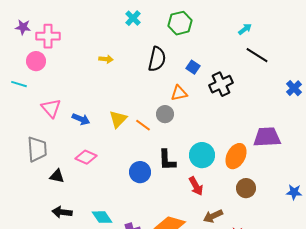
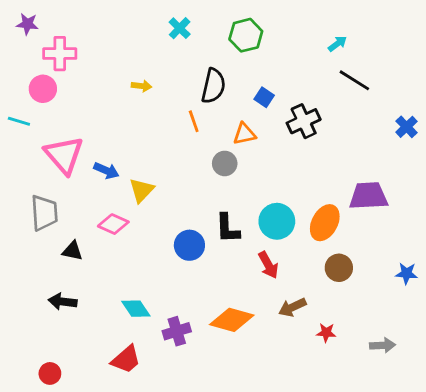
purple star: (23, 27) -> (27, 24), moved
pink triangle: (51, 108) -> (64, 155), size x1.4
yellow triangle: (118, 119) -> (142, 190), moved
orange line: (143, 125) -> (194, 121), moved, turned 35
black arrow: (62, 212) -> (63, 302), moved

